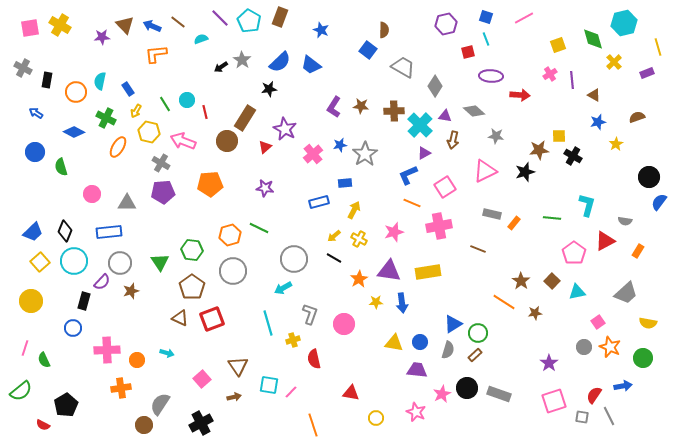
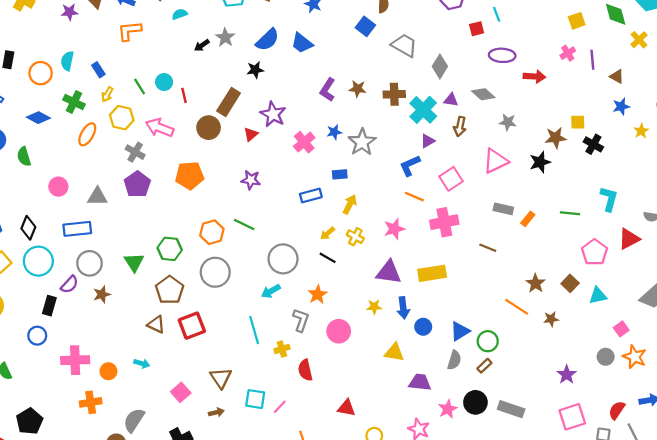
purple pentagon: (163, 192) -> (137, 184), turned -30
orange star: (359, 279) -> (318, 294), moved
blue circle: (420, 342) -> (423, 327), moved

